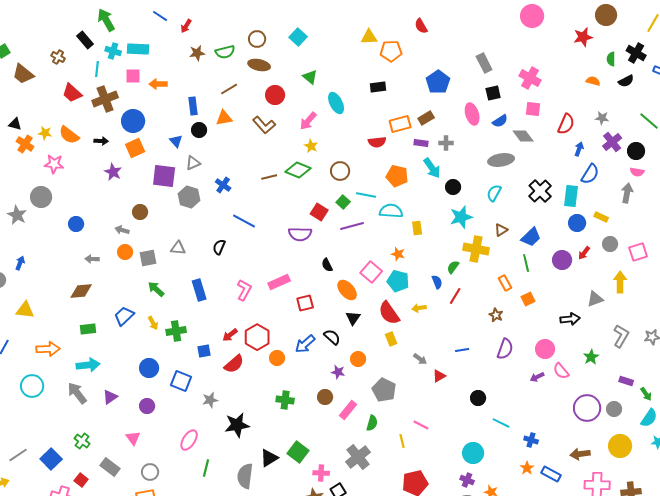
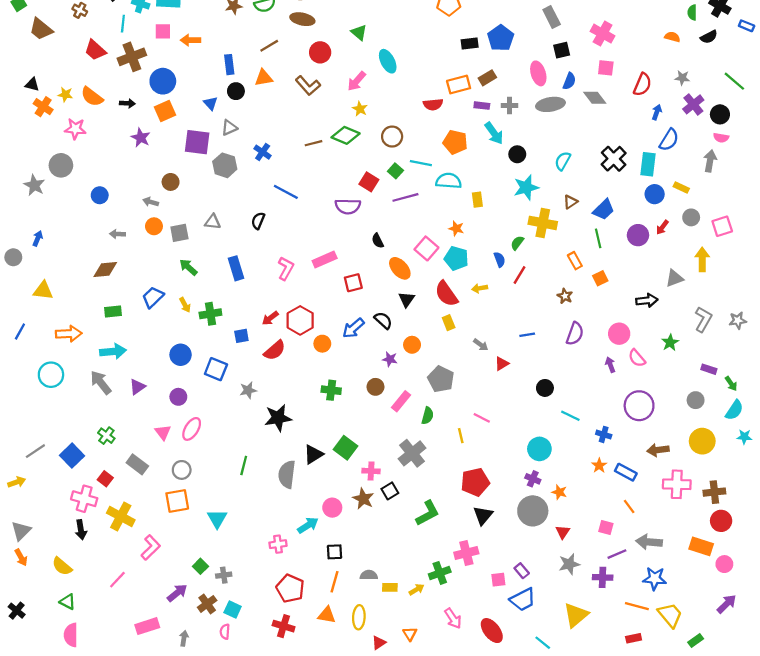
black rectangle: (378, 87) -> (470, 44), moved
blue semicircle: (500, 121) -> (569, 81), turned -35
gray ellipse: (501, 160) -> (550, 104), moved
purple arrow: (537, 377) -> (610, 365), turned 96
purple circle: (587, 408) -> (639, 406), moved
pink ellipse: (189, 440) -> (192, 429), moved

